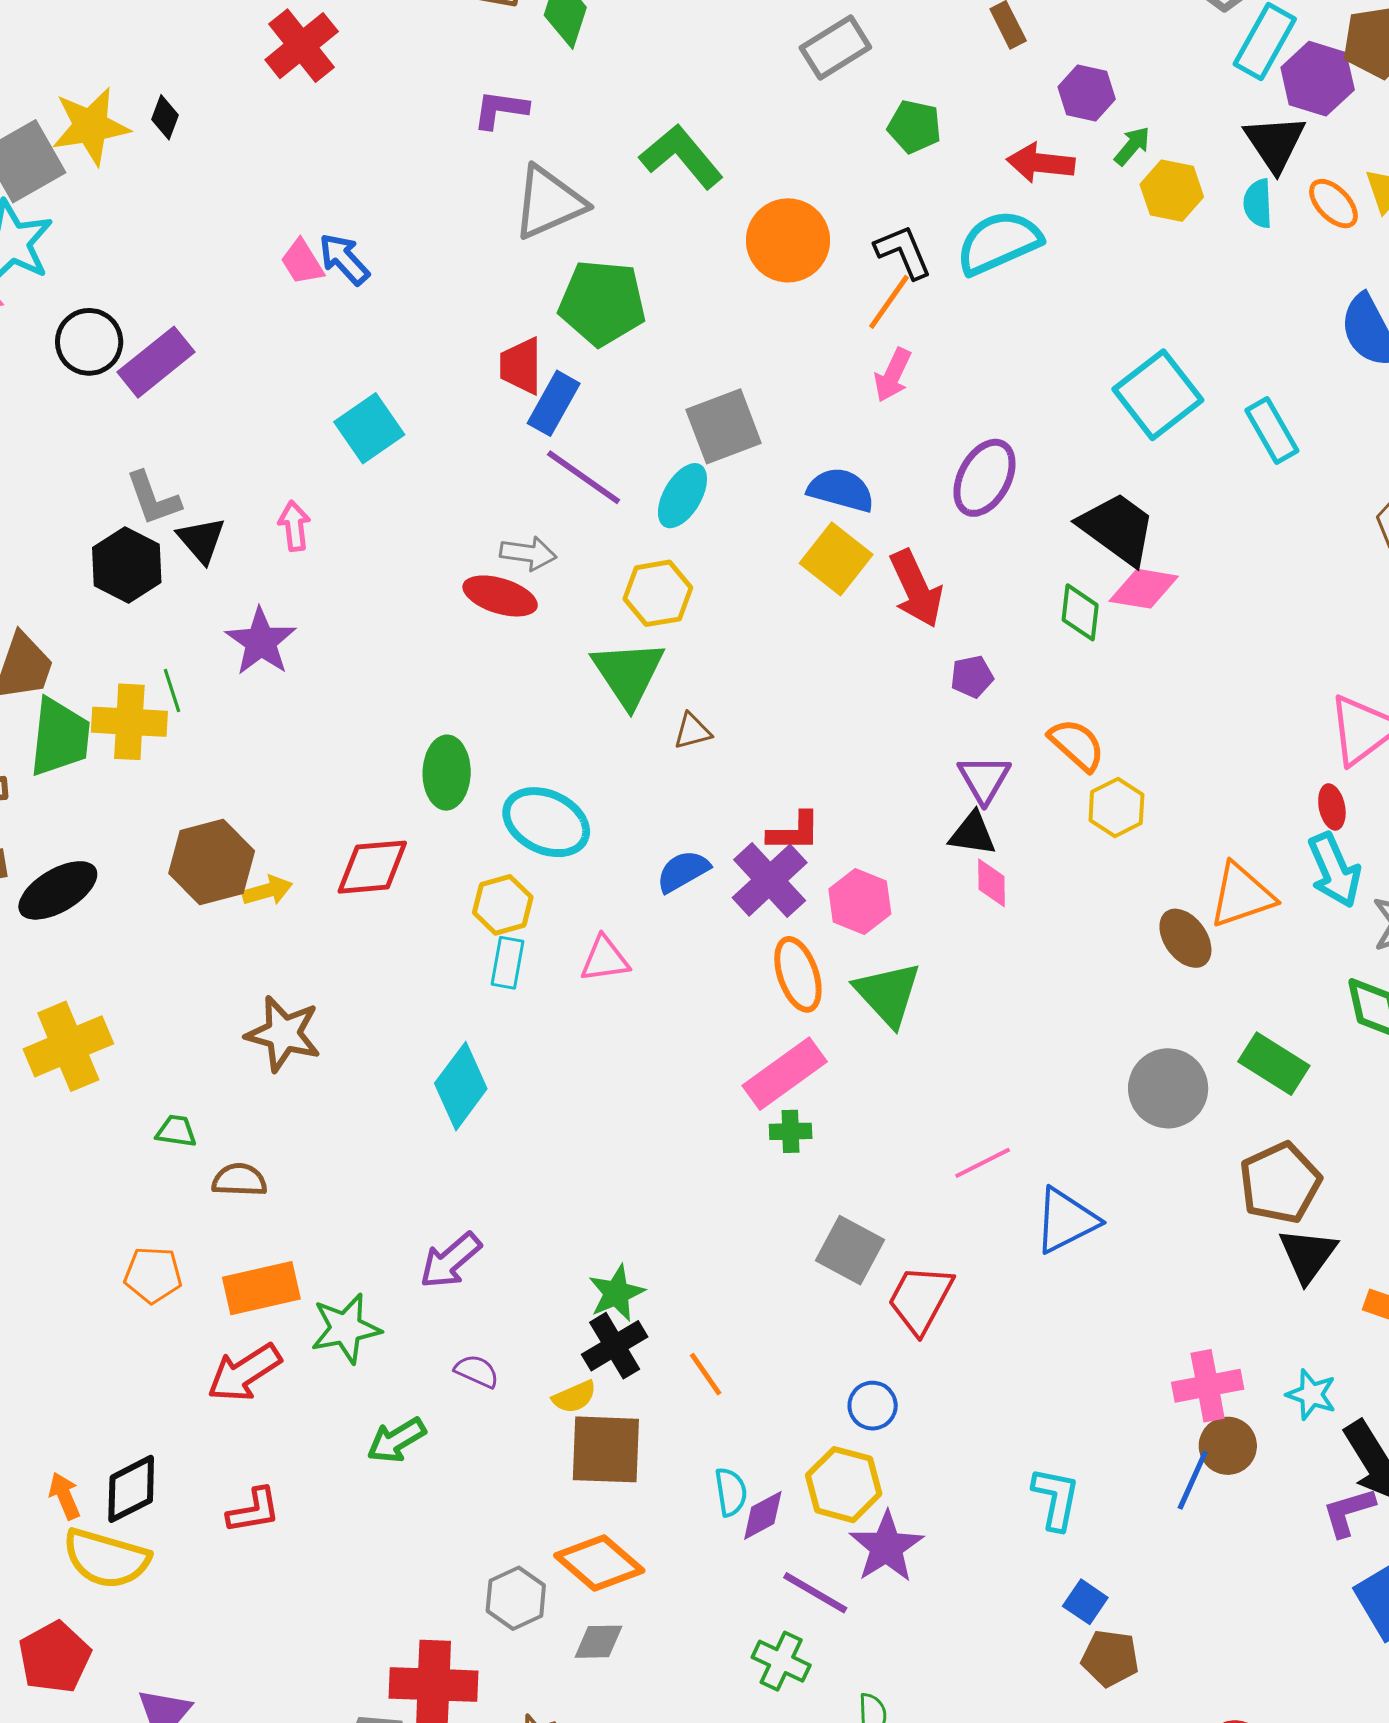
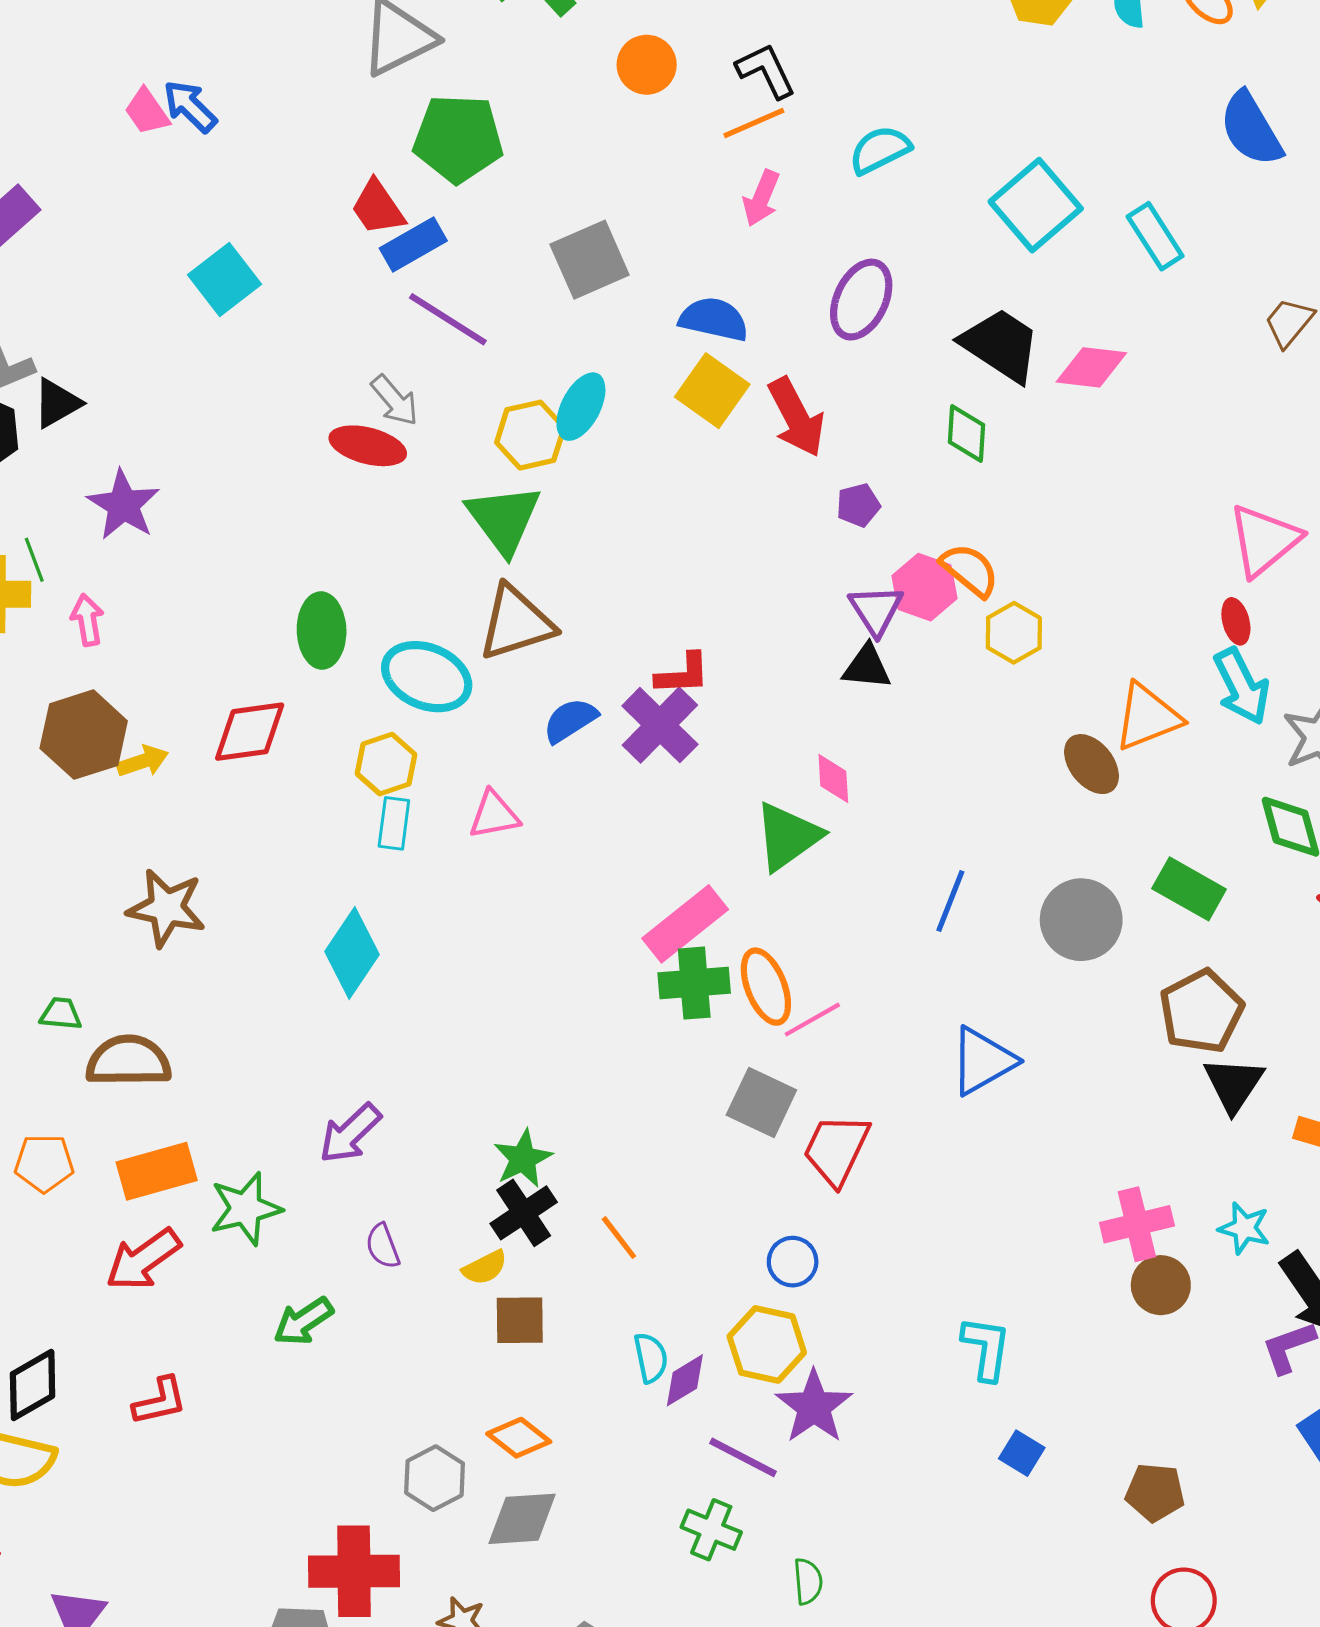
orange circle: (788, 240) -> (647, 65), size x0.7
cyan semicircle: (999, 242) -> (880, 150), moved, size x0.7
orange line: (889, 302) -> (754, 123), turned 34
red trapezoid: (521, 366) -> (378, 208), turned -32
blue rectangle: (554, 403) -> (413, 244), turned 34
cyan ellipse: (682, 496) -> (581, 407), moved
pink arrow: (294, 526) -> (87, 620), moved
black triangle: (201, 540) -> (57, 403), turned 44
gray arrow: (528, 553) -> (395, 400), turned 44
pink diamond: (1144, 589) -> (1091, 367), moved
brown triangle: (692, 731) -> (516, 623), moved, size x2.0
pink diamond: (991, 883) -> (833, 778), moved
pink hexagon: (860, 902) -> (924, 587), moved
orange ellipse: (798, 974) -> (766, 987), moved
green triangle: (888, 994) -> (788, 836), turned 40
green cross: (791, 1131) -> (694, 983), size x1.6
pink line: (983, 1163) -> (812, 1020), moved
brown semicircle: (239, 1180) -> (128, 1061), size x1.5
purple semicircle: (477, 1371) -> (383, 1246), turned -132
brown square: (606, 1449) -> (520, 1320), size x0.7
blue line: (1193, 1480) -> (950, 901), moved
orange diamond: (599, 1563) -> (519, 1438), size x0.7
gray diamond: (599, 1642) -> (522, 1519), size x1.4
brown pentagon: (1110, 1658) -> (1155, 1492), moved

